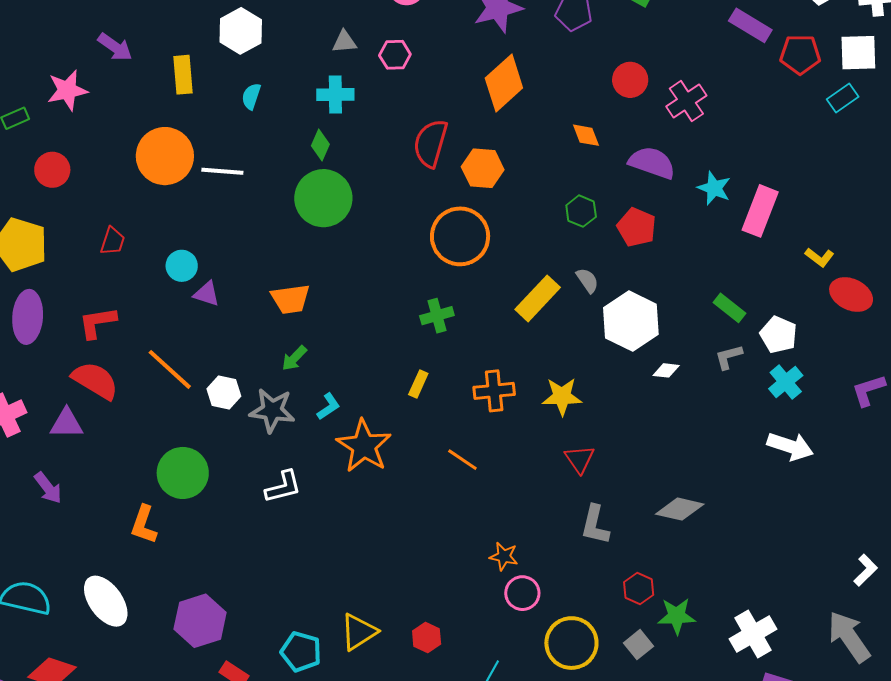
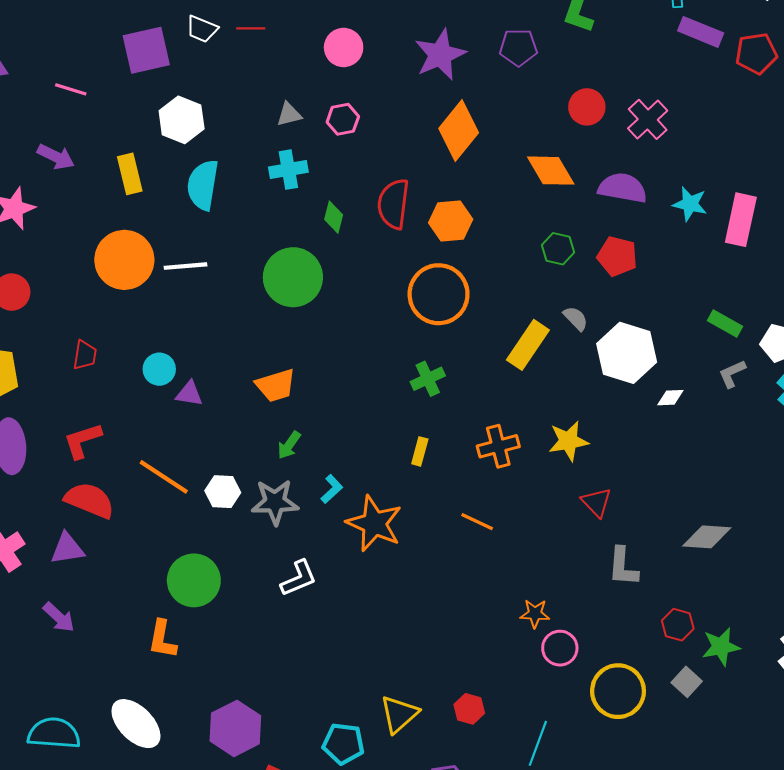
cyan semicircle: (251, 96) -> (203, 185), size x1.8
orange diamond: (586, 135) -> (551, 171), size x1.6
green diamond: (320, 145) -> (334, 217), moved

